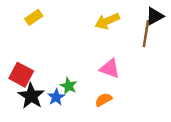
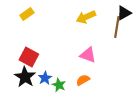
red square: (21, 75) -> (29, 57), moved
green star: (69, 86) -> (59, 85), moved

